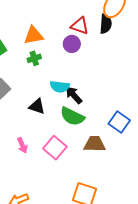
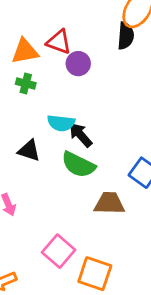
red triangle: (80, 26) -> (59, 42), moved
green cross: (34, 58) -> (26, 84), turned 32
pink square: (55, 148) -> (59, 251), moved

